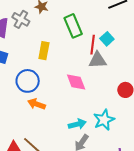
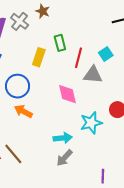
green rectangle: (73, 26) -> (60, 43), moved, size x0.7
red line: (93, 45) -> (79, 58), moved
cyan star: (104, 120) -> (91, 123), moved

